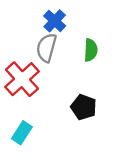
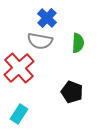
gray semicircle: (46, 48) -> (40, 41), turned -95

